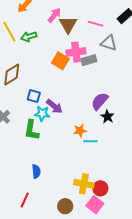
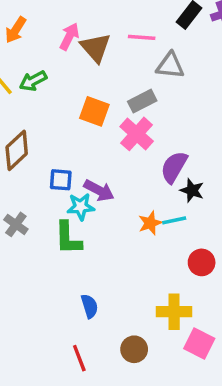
pink cross: (76, 52) -> (137, 134), moved, turned -30
cyan line: (90, 141) -> (174, 220), moved
red circle: (100, 188) -> (202, 262), moved
red line: (25, 200) -> (79, 358), turned -35
brown circle: (65, 206) -> (134, 349), moved

